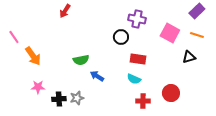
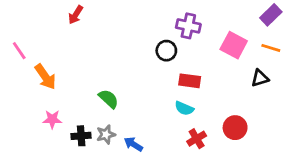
red arrow: (65, 11) -> (76, 15), moved
green semicircle: (81, 60) -> (109, 99), moved, turned -126
blue arrow: (97, 76) -> (133, 144), moved
red cross: (143, 101) -> (197, 139), turned -32

